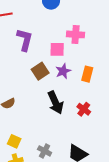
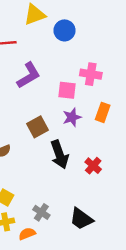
purple L-shape: (25, 40) -> (29, 75), turned 40
brown square: (40, 71) -> (37, 127), moved
orange rectangle: (87, 74) -> (103, 112), moved

